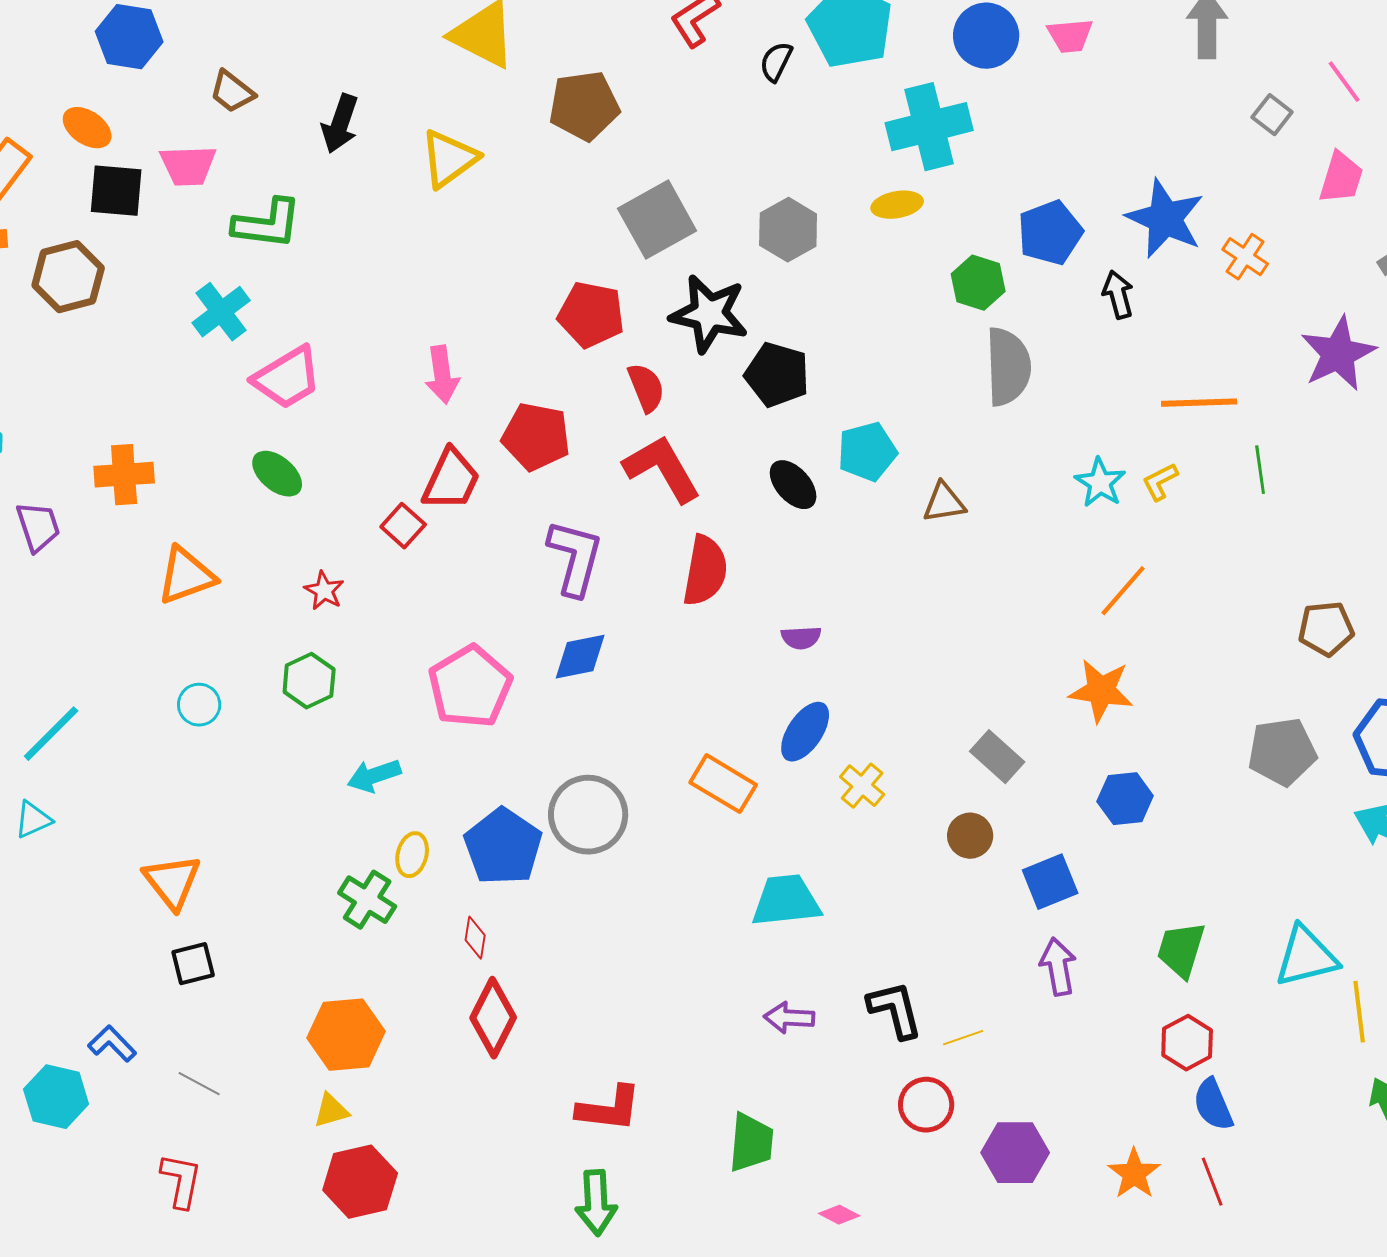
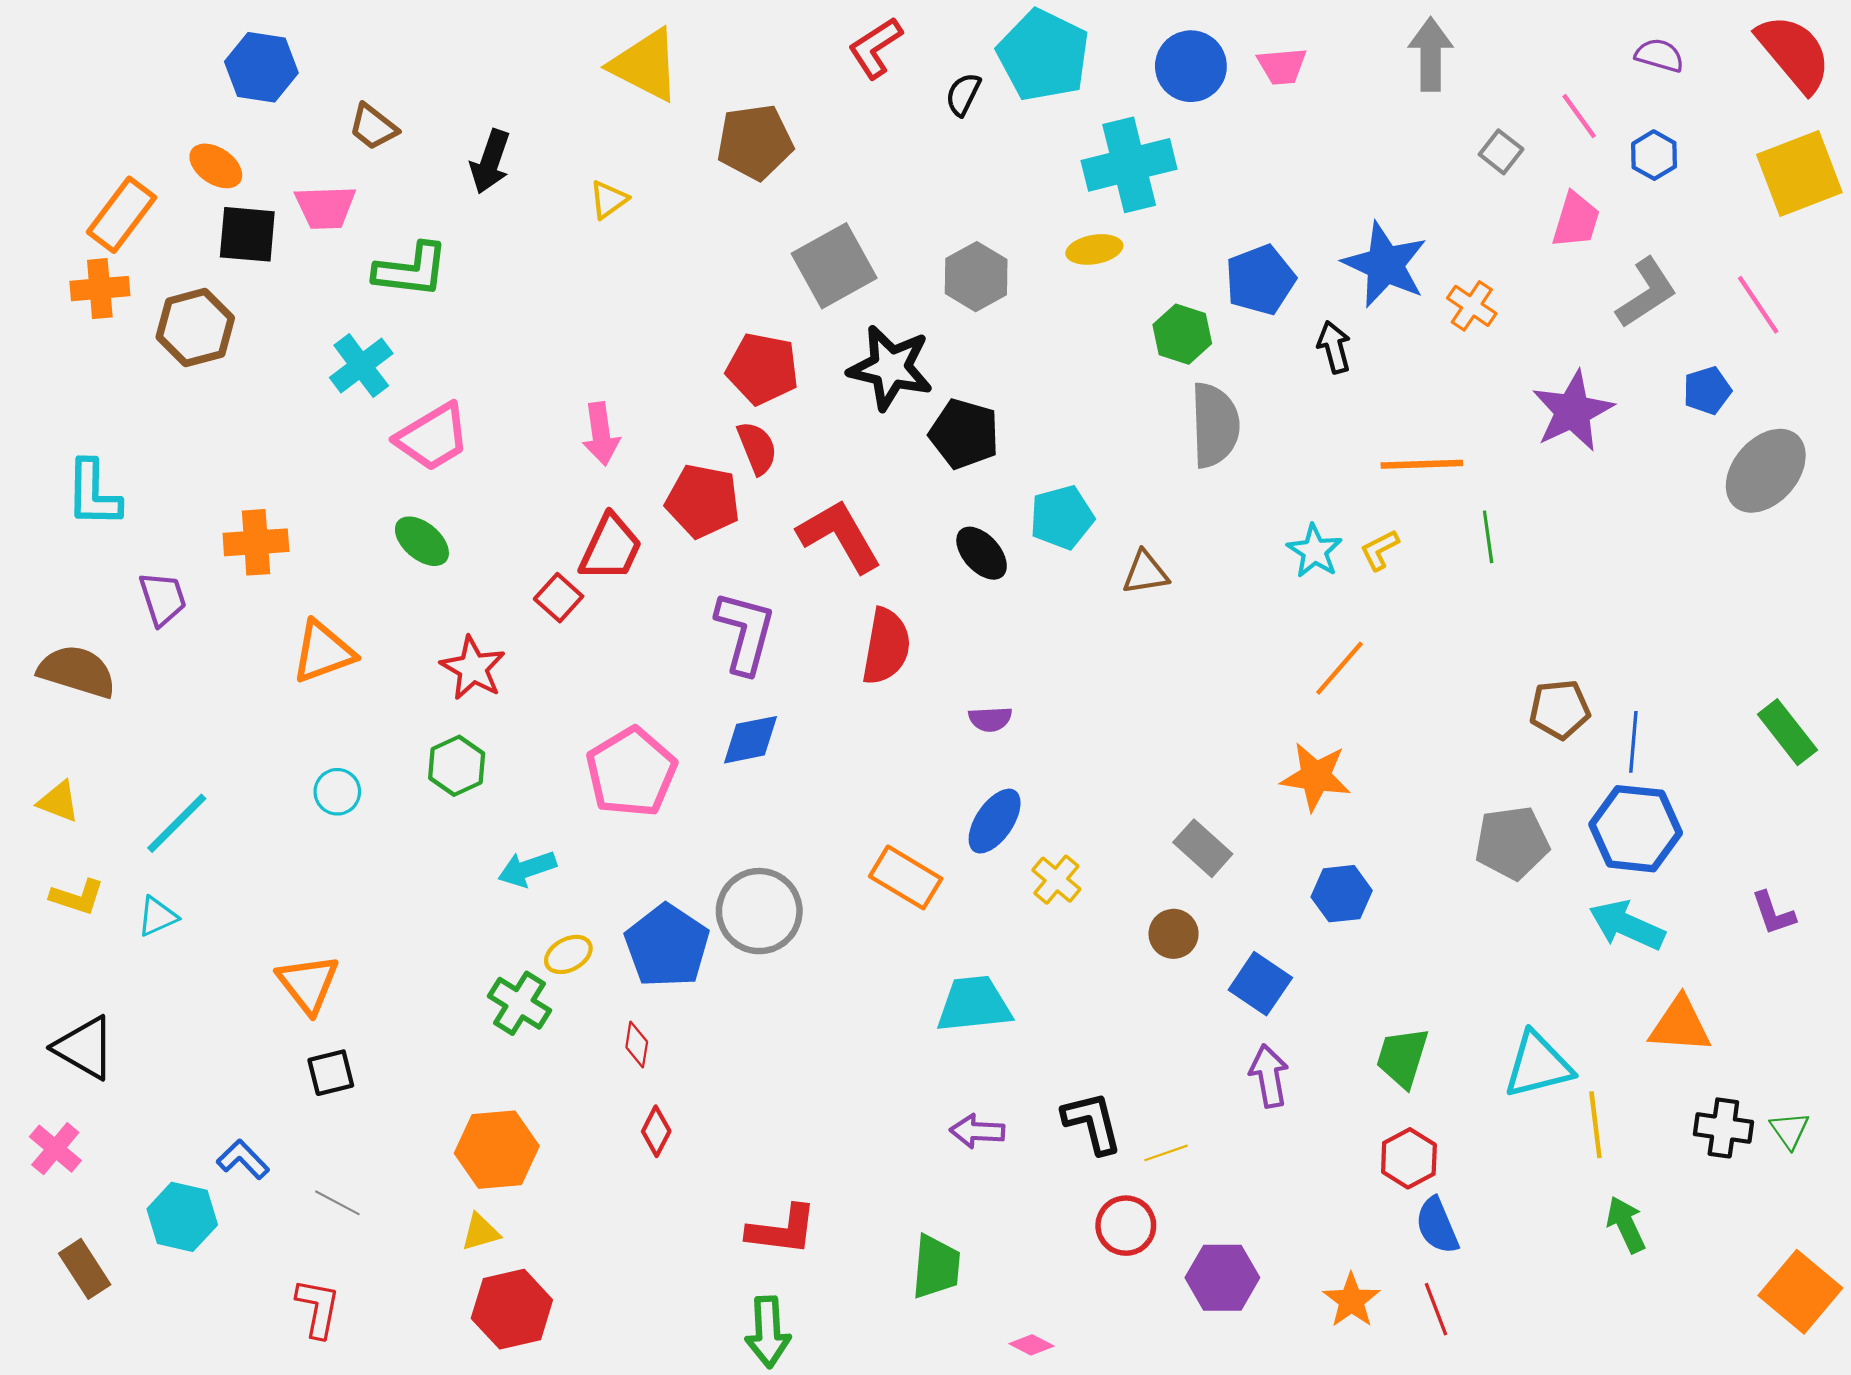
yellow triangle: (449, 159) -> (608, 200), size x0.6
red semicircle: (646, 388) -> (757, 448), moved
red star: (324, 591) -> (473, 668), size x1.5
yellow ellipse: (412, 855) -> (568, 954), turned 48
blue square: (1050, 882) -> (1260, 984), turned -34
red diamond: (493, 1018) -> (656, 1131), size x0.6

